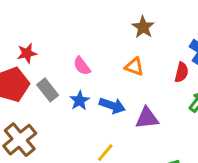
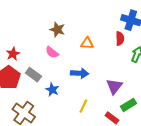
brown star: (143, 27) -> (57, 30), moved
blue star: (80, 101) -> (52, 90), moved
purple triangle: (147, 118) -> (114, 86), moved, turned -30

